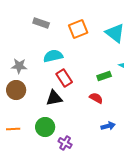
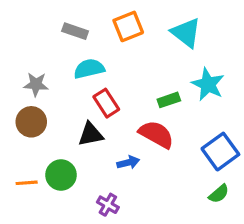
gray rectangle: (41, 23) -> (75, 31), moved
red semicircle: (96, 98) -> (156, 134), size x1.6
blue arrow: (108, 126) -> (128, 162), moved
green circle: (45, 127) -> (61, 175), moved

